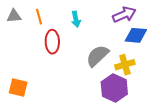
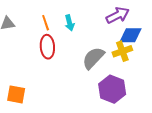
orange line: (39, 17) -> (46, 23), moved
yellow cross: (125, 65) -> (122, 51), moved

